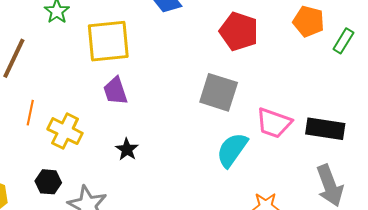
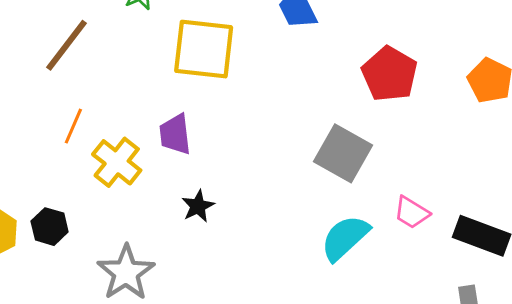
purple trapezoid: (115, 91) -> (175, 134), moved
pink trapezoid: (274, 123) -> (412, 213), size x0.7
black hexagon: (48, 182) -> (50, 227), moved

